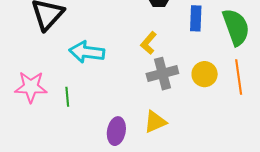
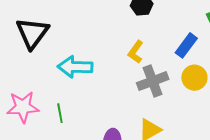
blue rectangle: (196, 18) -> (186, 45), moved, turned 40

